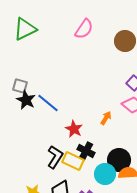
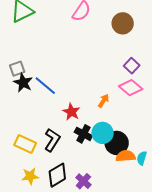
gray square: (20, 86) -> (17, 69), turned -35
yellow rectangle: (73, 161) -> (25, 144), moved
cyan circle: (105, 174) -> (103, 133), moved

